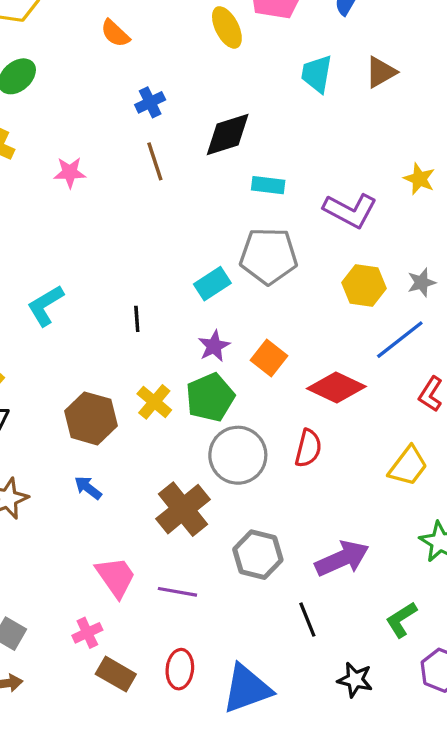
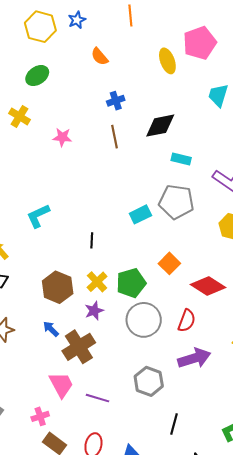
black line: (137, 319) -> (92, 240), moved
purple star: (214, 346) -> (94, 311), moved
brown cross: (183, 509) -> (79, 347), moved
purple arrow: (342, 558) -> (194, 358), moved
black line: (307, 620) -> (174, 424), turned 30

